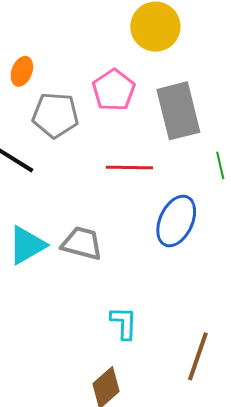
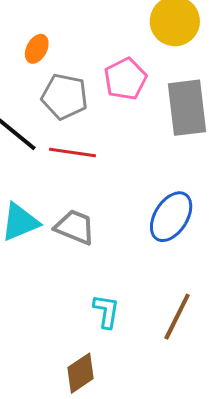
red line: (129, 168) -> (72, 152), moved
brown line: (198, 356) -> (177, 317), moved

